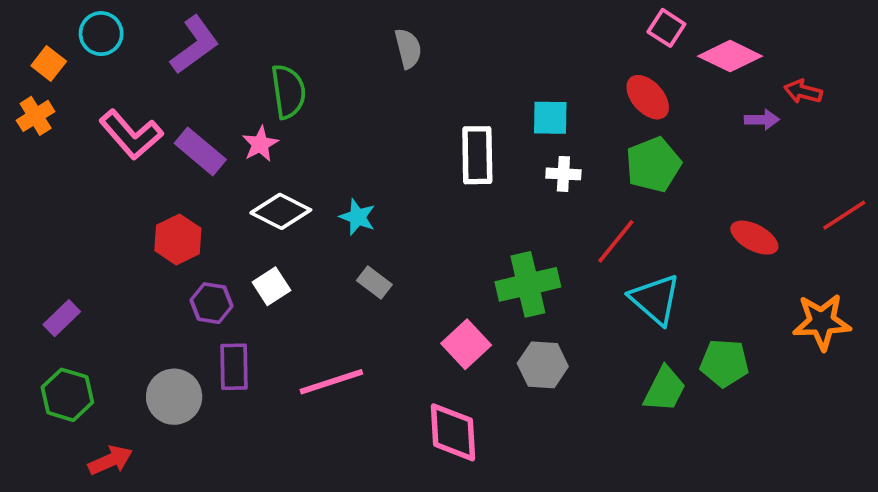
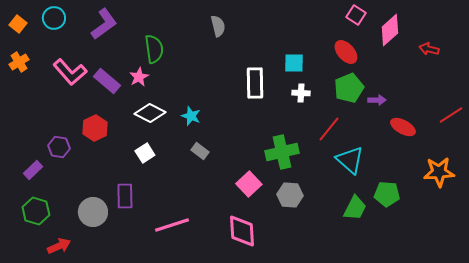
pink diamond: (730, 56) -> (390, 30), turned -68
orange square: (49, 63) -> (18, 24), moved
purple arrow: (762, 120) -> (377, 100), moved
purple hexagon: (212, 303) -> (59, 147), moved
pink line: (331, 382) -> (172, 225), moved

